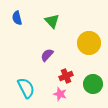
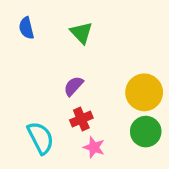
yellow circle: (89, 43) -> (144, 92), moved
red cross: (66, 76) -> (81, 119), moved

